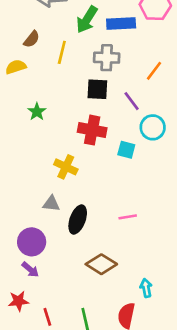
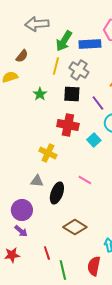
yellow line: (62, 52) -> (56, 66), moved
gray cross: (107, 58) -> (79, 70), turned 30
green star: (37, 112) -> (40, 94), moved
cyan square: (126, 150) -> (94, 140), turned 32
pink line: (128, 217) -> (85, 180), moved, turned 40
red line: (47, 317) -> (47, 253), moved

